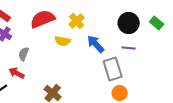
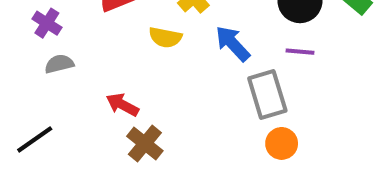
gray semicircle: (24, 54) -> (59, 64), moved, turned 56
red arrow: (17, 73) -> (122, 105), moved

